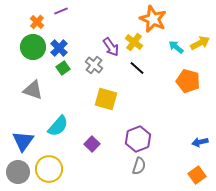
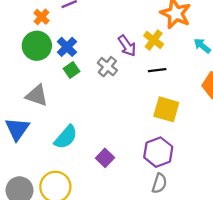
black line: (137, 68) -> (157, 70), turned -49
yellow square: (106, 99) -> (166, 109), moved
blue triangle: (23, 141) -> (17, 129), moved

